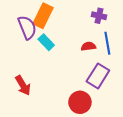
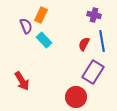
orange rectangle: (43, 16) -> (41, 15), size x0.7
purple semicircle: (27, 27) -> (26, 26), size x0.7
red semicircle: (88, 46) -> (84, 44), turned -56

